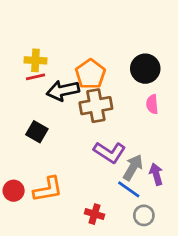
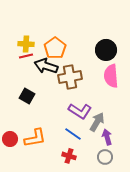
orange pentagon: (90, 74) -> (55, 48), moved
black arrow: (63, 91) -> (46, 66), turned 30
pink semicircle: (152, 104) -> (111, 76), size x1.6
purple arrow: (156, 174) -> (107, 137), moved
blue line: (129, 189) -> (73, 134), moved

